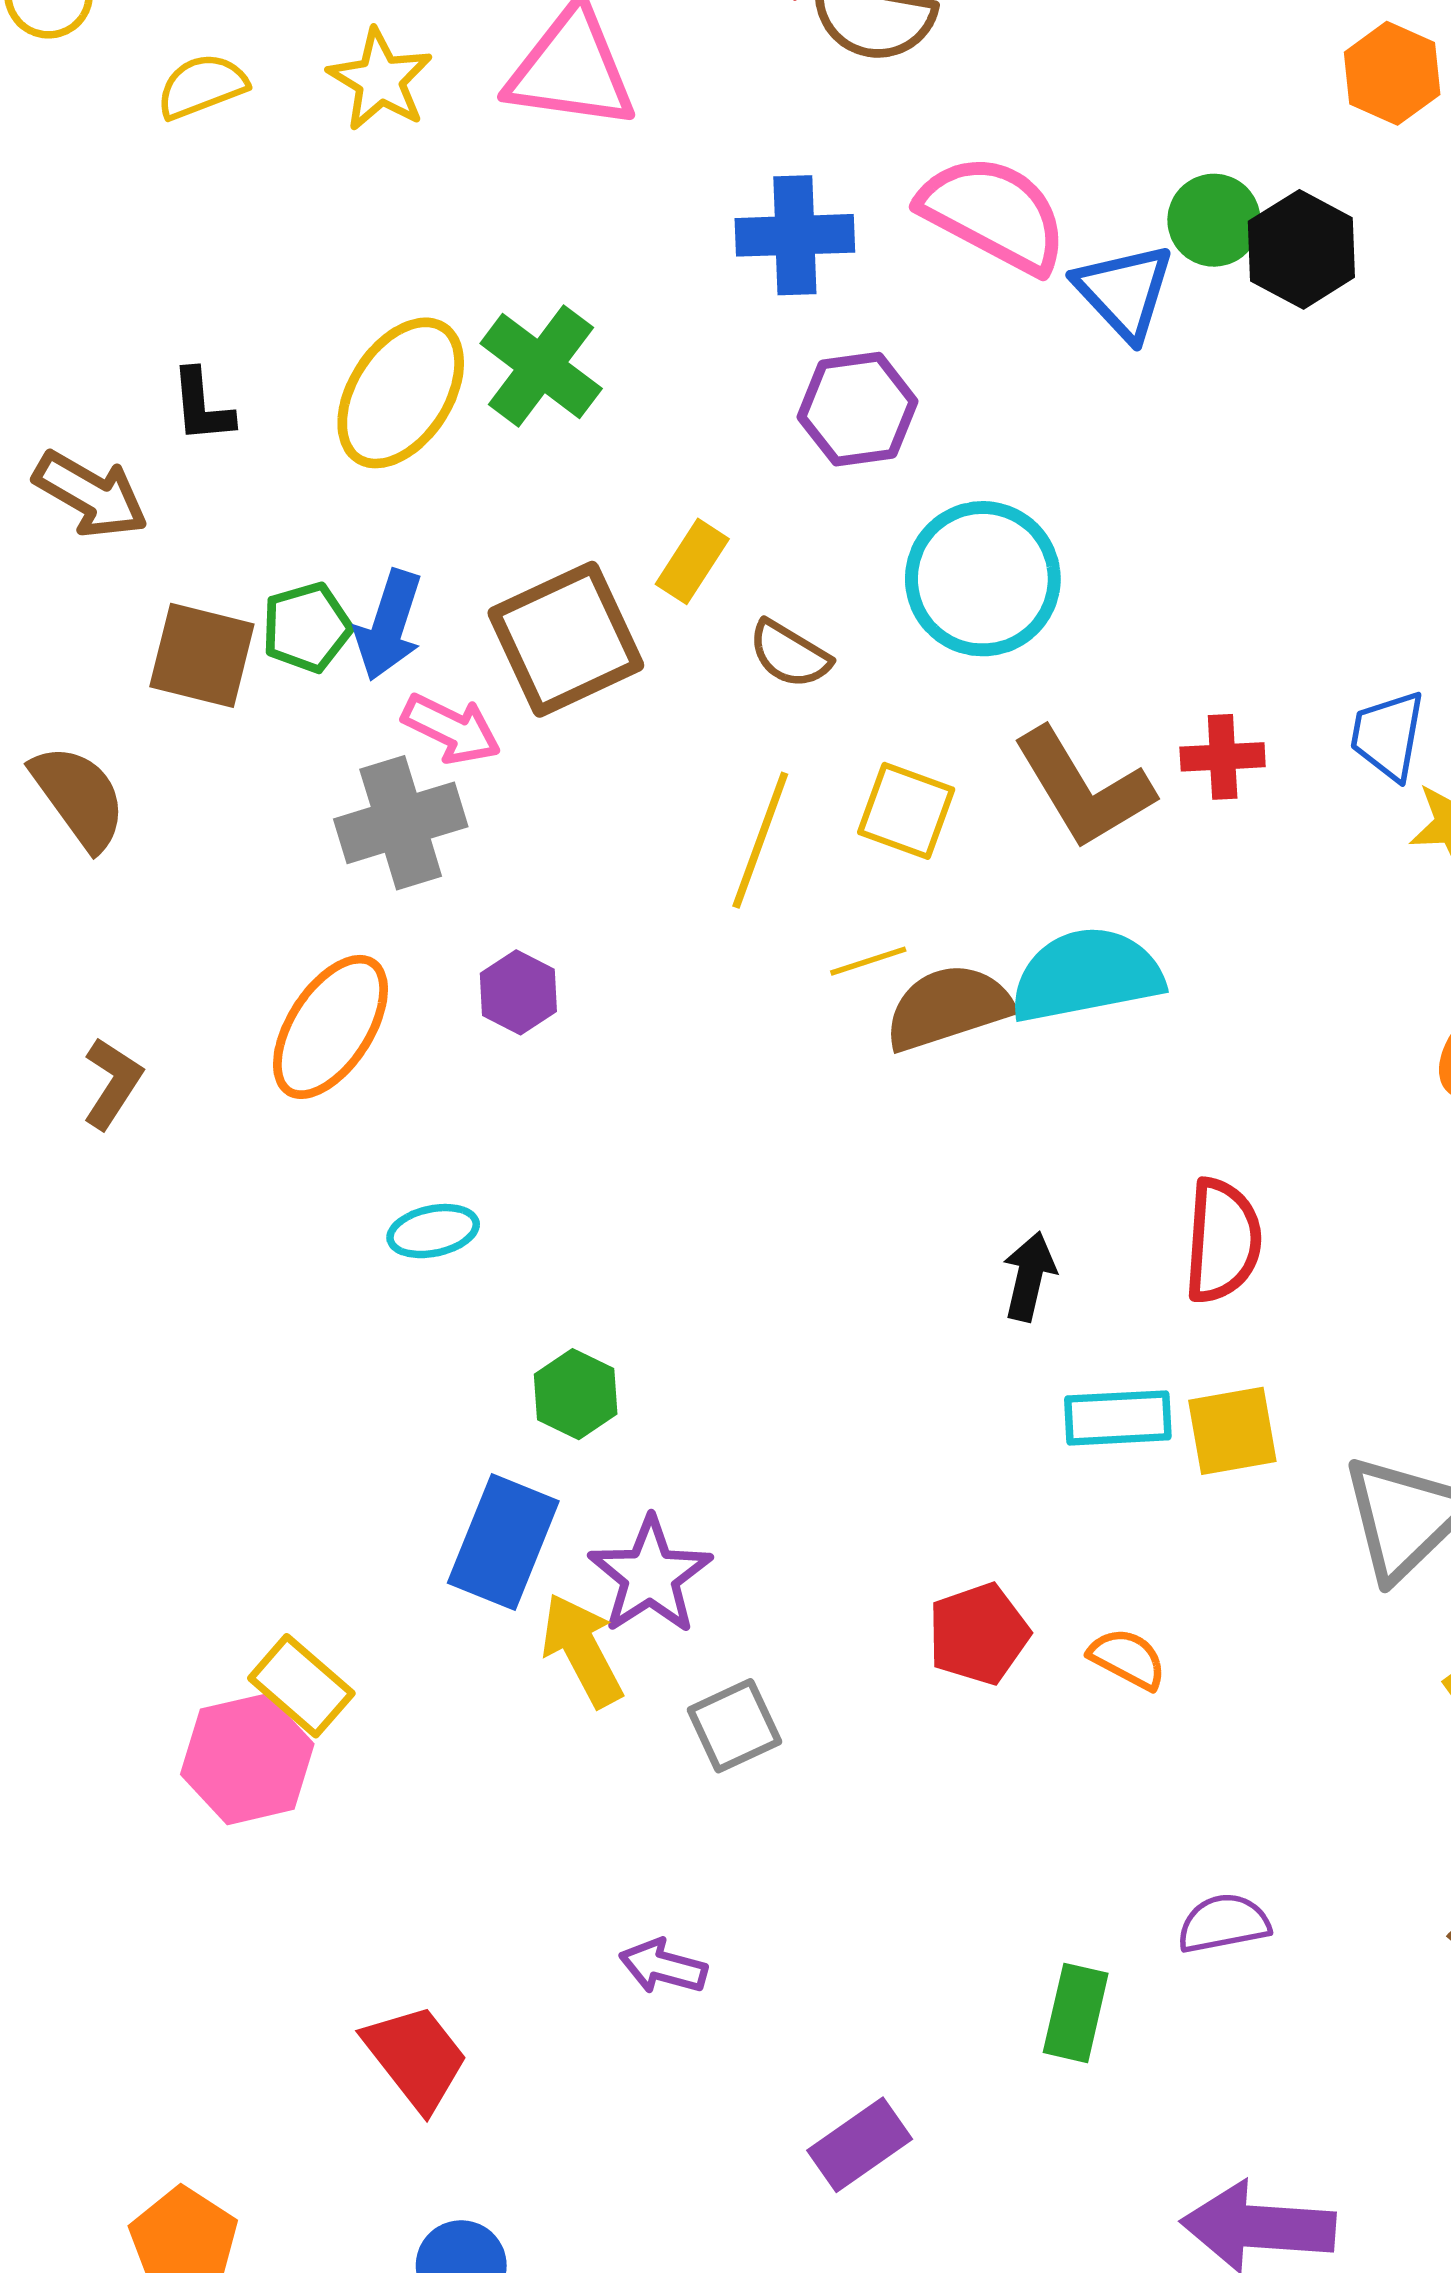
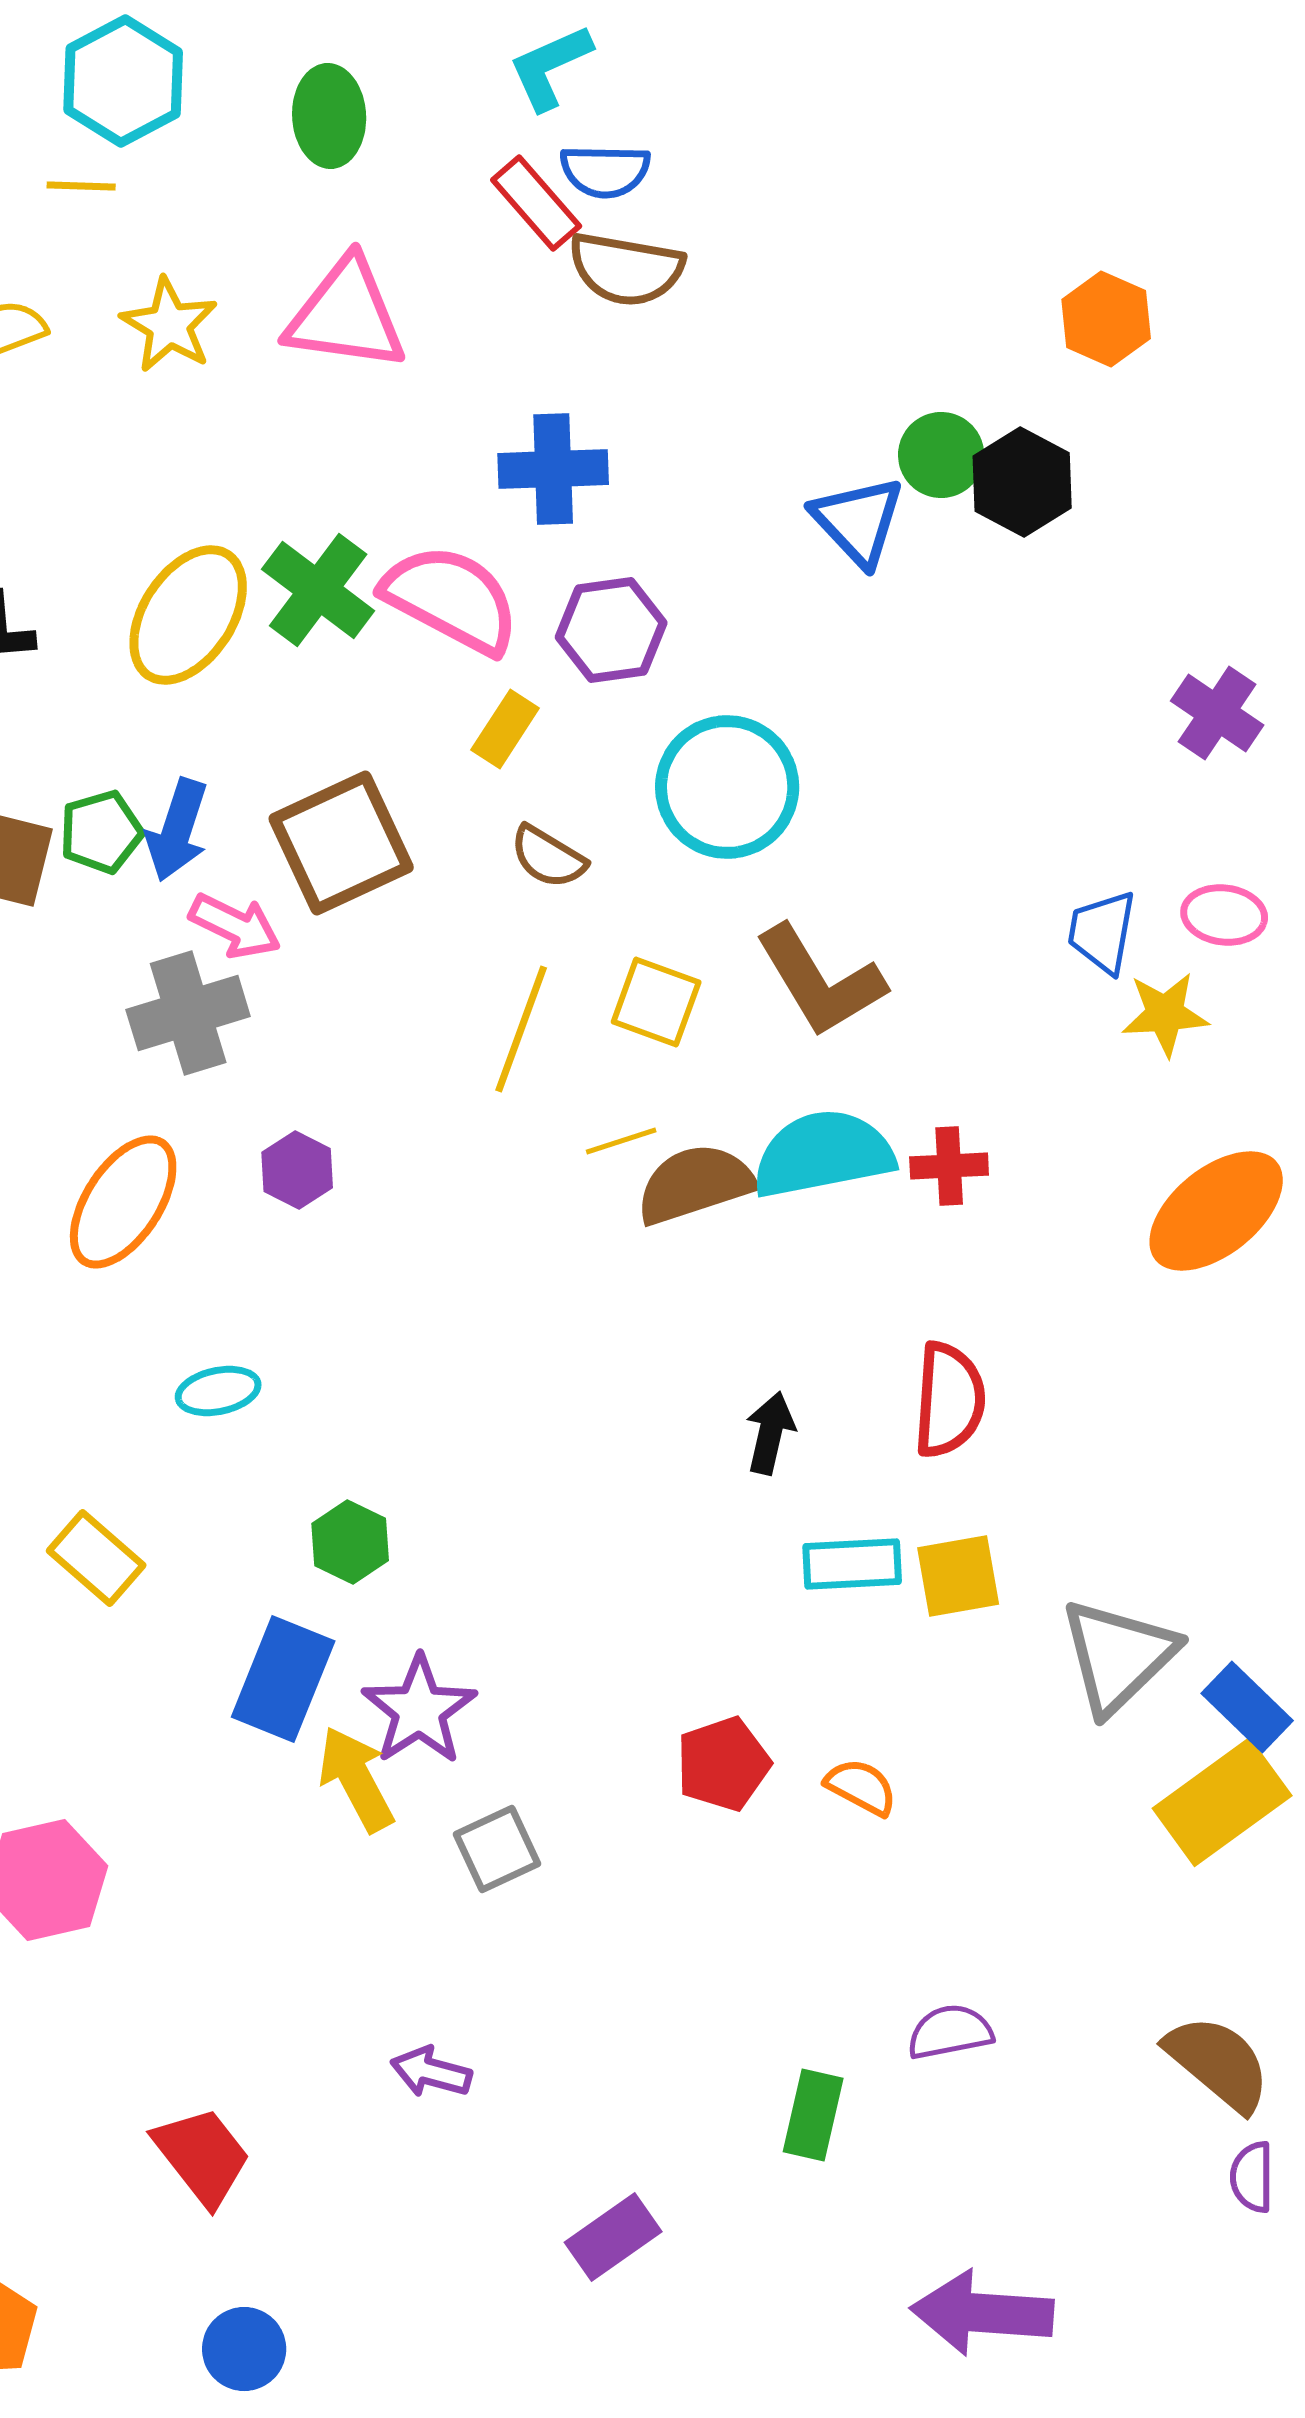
pink semicircle: (994, 214) -> (451, 599), moved
yellow rectangle: (692, 561) -> (505, 729), moved
red cross: (1223, 757) -> (949, 1166), moved
yellow rectangle: (301, 1686) -> (96, 1558), moved

